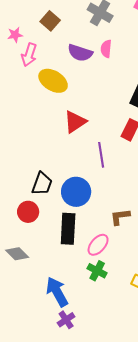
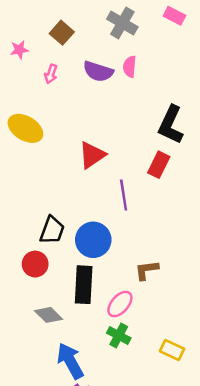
pink arrow: (29, 55) -> (51, 74), moved, size x0.7
yellow ellipse: (53, 81) -> (25, 128), moved
gray diamond: (17, 254) -> (48, 315), moved

